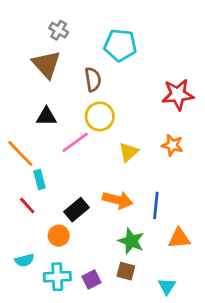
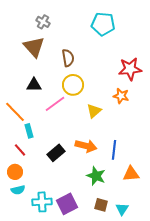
cyan pentagon: (120, 45) -> (103, 24), moved
orange star: (172, 145) -> (121, 96), moved
orange circle: (59, 236) -> (15, 172), moved
brown square: (126, 271) -> (101, 205), moved
purple square: (92, 279) -> (67, 204), size x1.5

